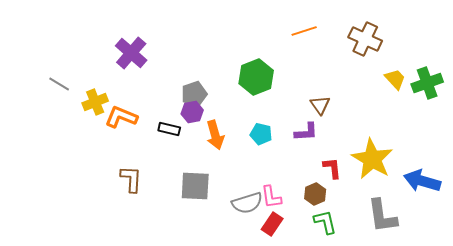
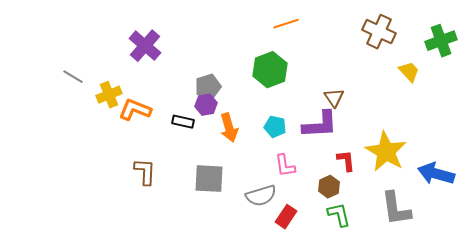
orange line: (304, 31) -> (286, 24), moved
green cross: (427, 83) -> (441, 41), moved
purple L-shape: (306, 132) -> (320, 125), size x1.5
pink L-shape: (271, 197) -> (285, 166), moved

